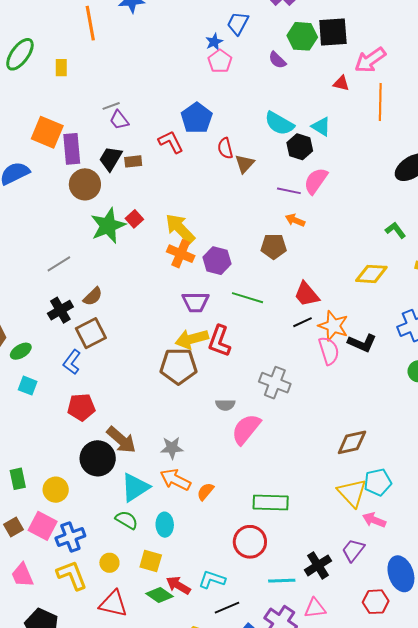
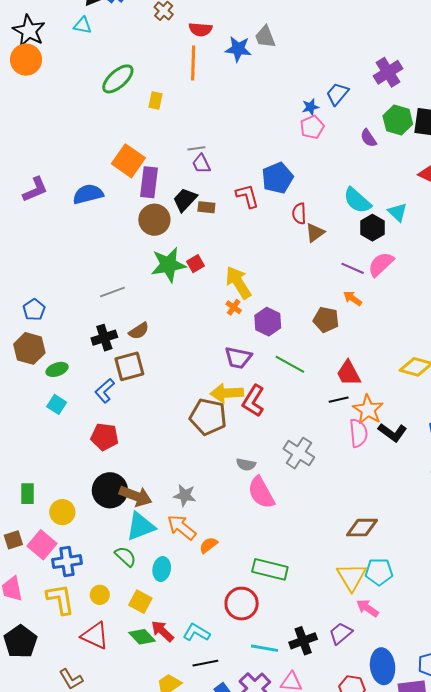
orange cross: (181, 254) -> (234, 307), size x0.6
pink semicircle: (246, 429) -> (261, 493), turned -80
brown arrow: (121, 440) -> (136, 496), moved, turned -32

